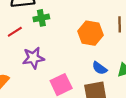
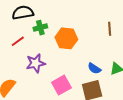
orange hexagon: (91, 33) -> (66, 38), moved

